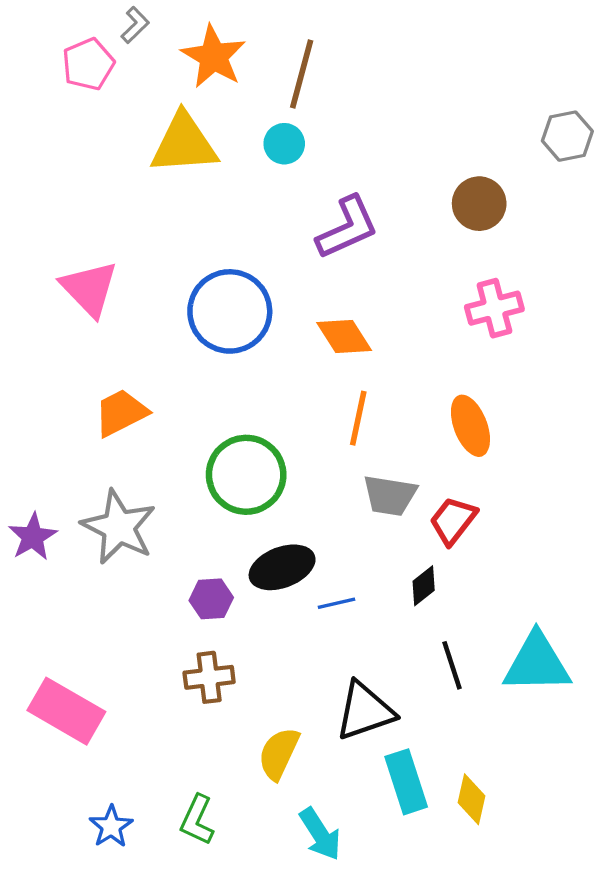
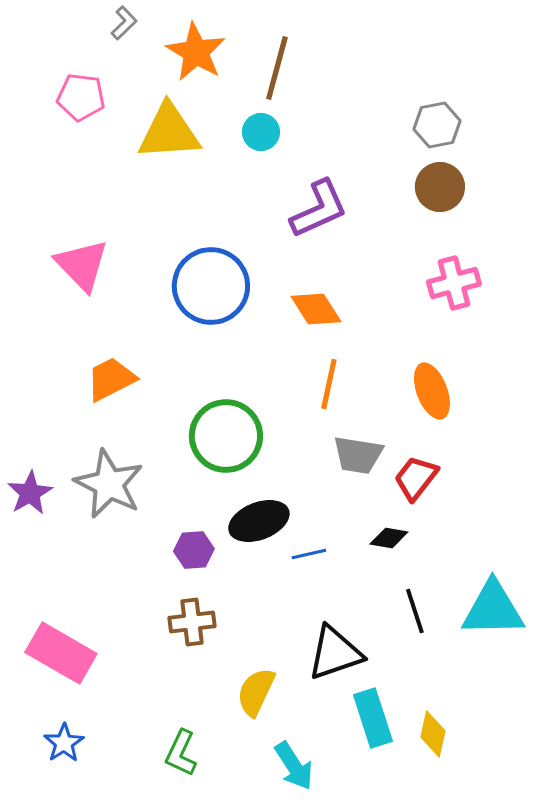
pink pentagon: (88, 64) -> (81, 97), moved, turned 30
gray hexagon: (567, 136) -> (437, 125), moved
black diamond: (424, 586) -> (389, 538), turned 48
blue star: (111, 827) -> (64, 743), moved

